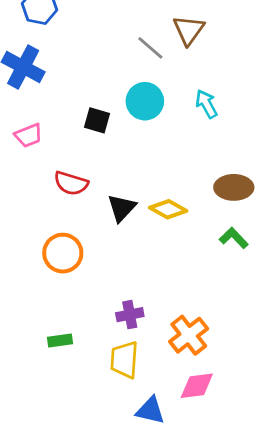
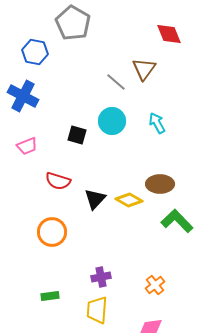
brown ellipse: (234, 187) -> (160, 184), moved
green L-shape: (234, 238) -> (177, 221), size x1.5
orange cross: (189, 335) -> (155, 285), moved, size x0.7

